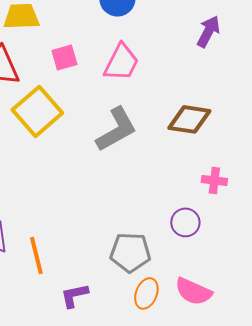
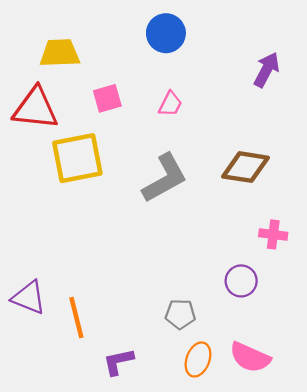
pink trapezoid: (121, 62) -> (170, 104), size x0.6
yellow square: (37, 111) -> (77, 158), turned 30
gray pentagon: (130, 252) -> (180, 314), size x0.7

